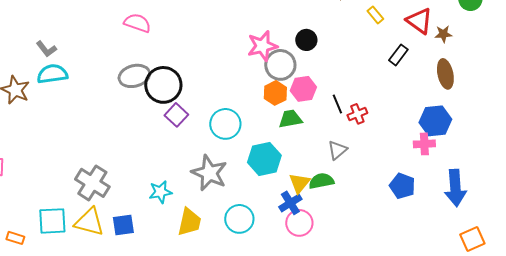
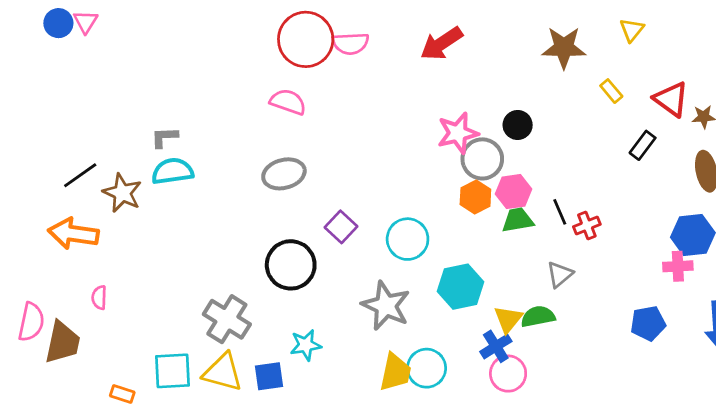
gray L-shape: (46, 49) -> (164, 137), turned 125
black circle: (163, 85) -> (291, 265), moved
green trapezoid: (290, 119) -> (518, 220), moved
blue pentagon: (402, 186) -> (648, 323), turned -30
cyan star: (160, 192) -> (306, 345), moved
yellow trapezoid: (189, 222) -> (395, 372), moved

